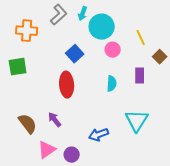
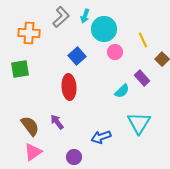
purple rectangle: (140, 76) -> (142, 78), turned -42
cyan semicircle: (112, 84) -> (122, 91), moved, turned 42
pink triangle: (47, 150) -> (33, 152), moved

